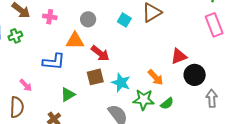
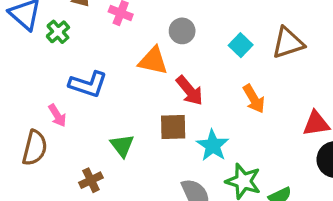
green cross: (15, 36) -> (58, 32), turned -32
blue L-shape: (54, 62) -> (88, 84), moved
orange arrow: (156, 77) -> (254, 99), moved
green triangle: (68, 94) -> (122, 146), turned -49

